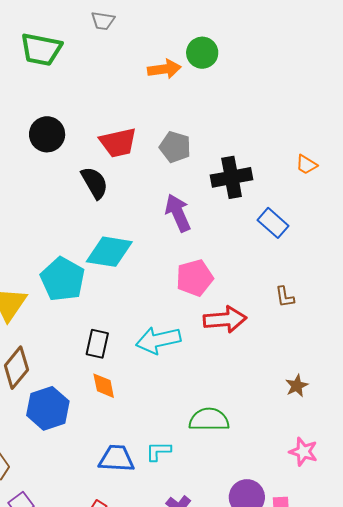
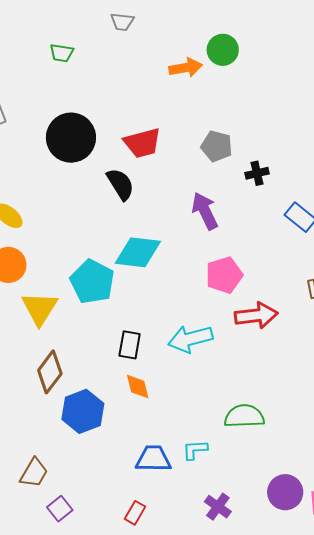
green trapezoid: (41, 49) -> (62, 53), size x0.6
black circle: (47, 134) -> (71, 138), size x1.4
gray pentagon: (175, 147) -> (217, 146), moved
black cross: (232, 177) -> (257, 173), size x0.6

